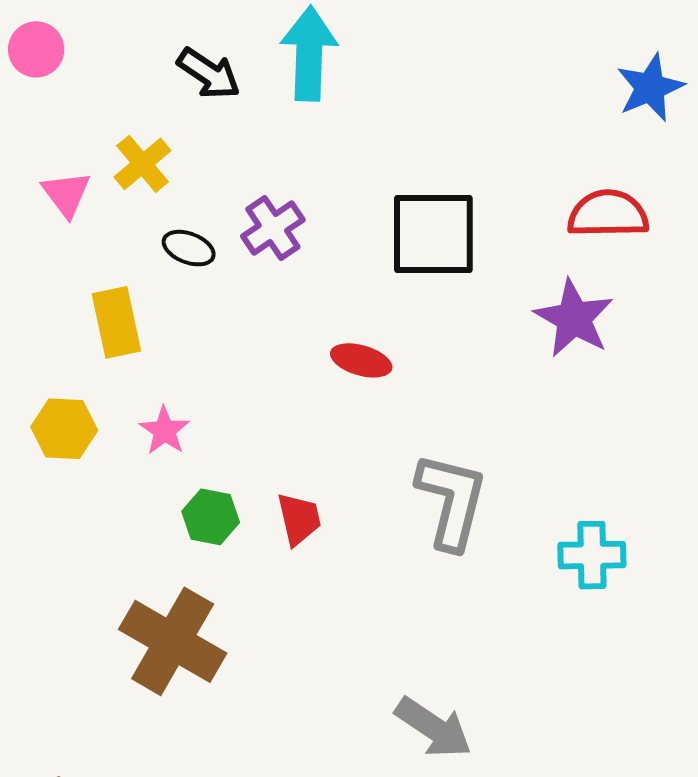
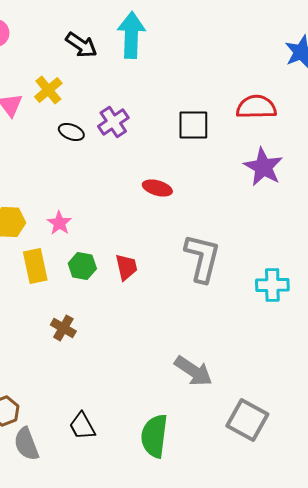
red semicircle: (608, 214) -> (256, 107), moved
black square: (433, 234) -> (193, 125), size x0.7
yellow rectangle: (116, 322) -> (35, 266), moved
brown cross: (173, 641) -> (63, 328), size x0.5

